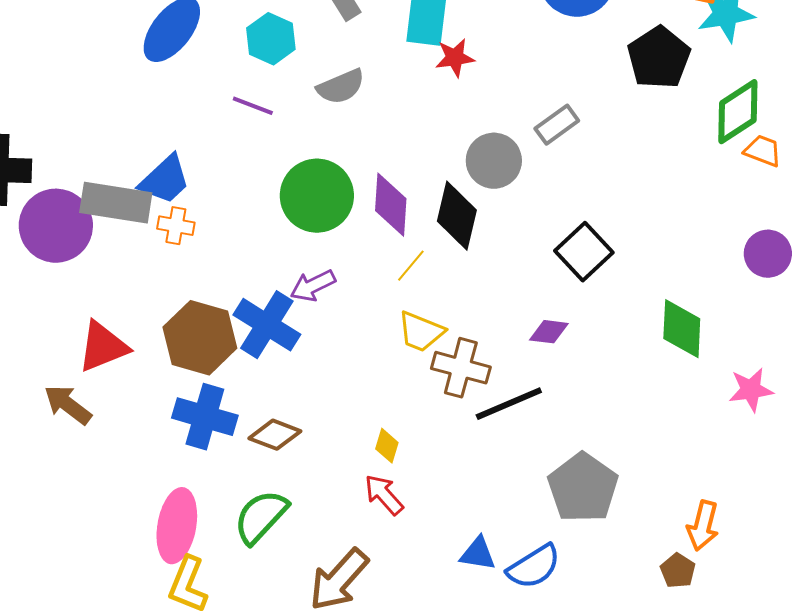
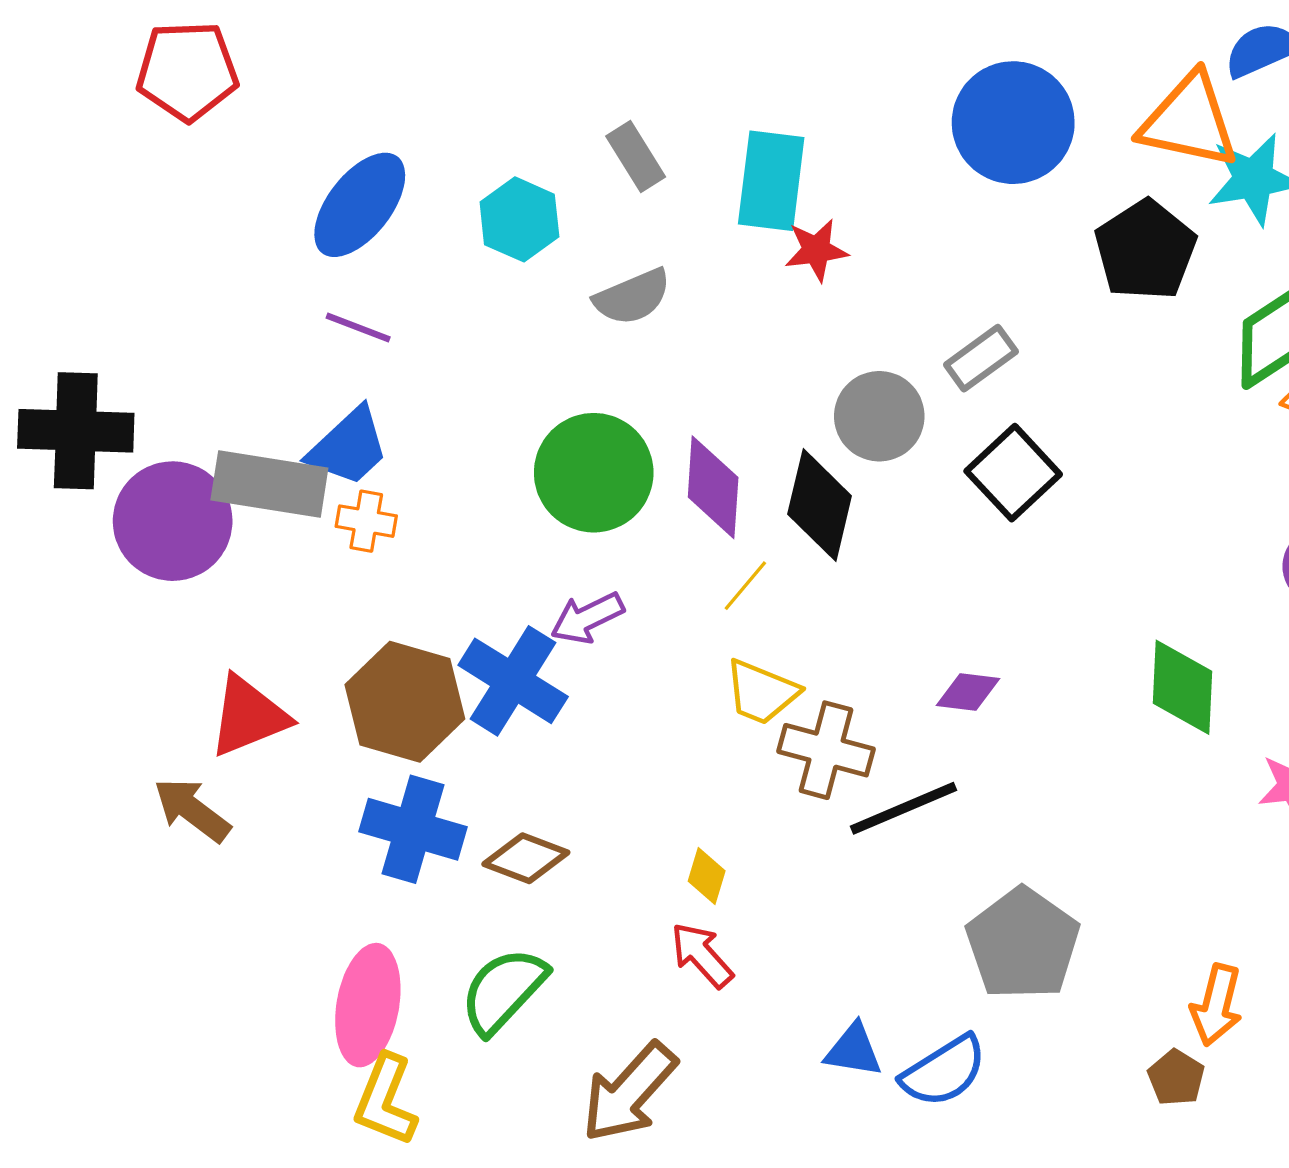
purple line: (253, 106) -> (358, 328), moved
black square: (584, 252) -> (1013, 473), moved

